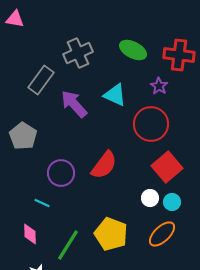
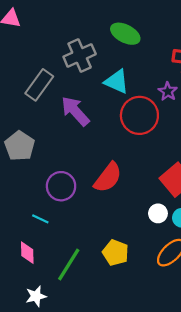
green ellipse: (133, 50) -> (125, 34), moved
cyan triangle: (115, 95) -> (117, 82), moved
red circle: (151, 124) -> (139, 115), moved
yellow pentagon: (111, 234) -> (115, 253), size x0.7

